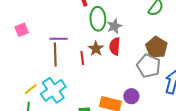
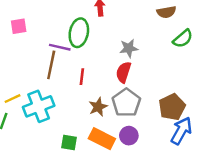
green ellipse: (98, 19) -> (79, 33), moved
brown pentagon: (157, 47) -> (172, 107), moved
brown star: (96, 49) -> (98, 107), moved
gray pentagon: (149, 66) -> (126, 103), moved

